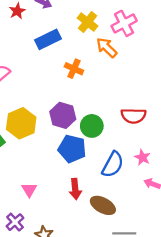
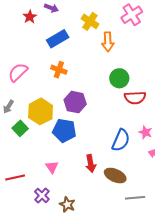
pink cross: (124, 23) -> (132, 15), moved
orange arrow: (107, 48) -> (108, 42), turned -132
orange cross: (74, 69) -> (59, 70), moved
green circle: (92, 126) -> (119, 78), moved
blue pentagon: (72, 149) -> (64, 131), moved

